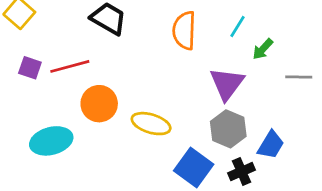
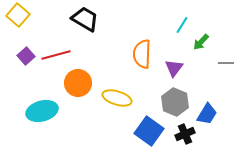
orange semicircle: (184, 30) -> (142, 54), moved
purple square: (30, 68) -> (26, 56), turned 30
purple triangle: (227, 84) -> (174, 68), size x0.7

